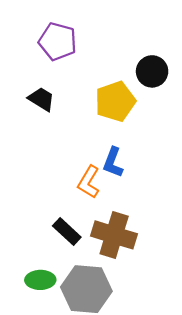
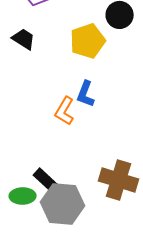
black rectangle: (67, 232) -> (46, 180), moved
brown cross: (114, 235) -> (119, 180), moved

